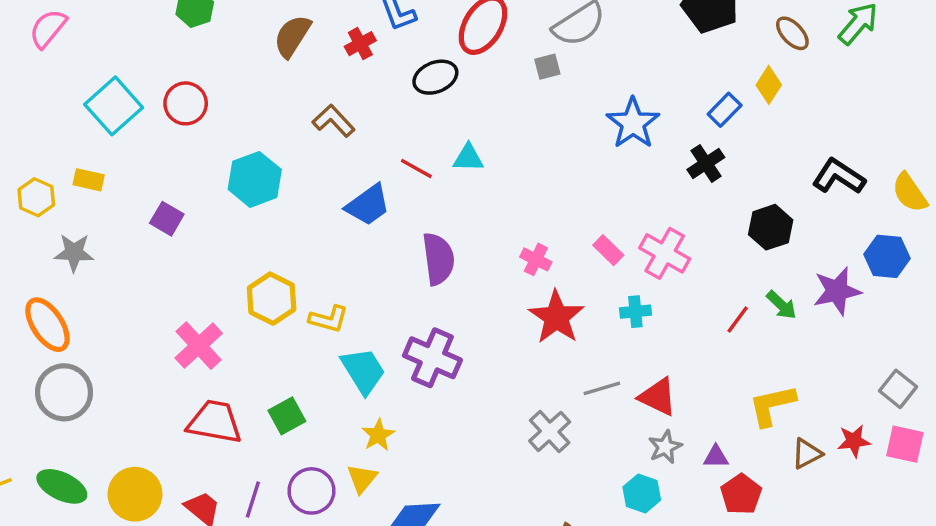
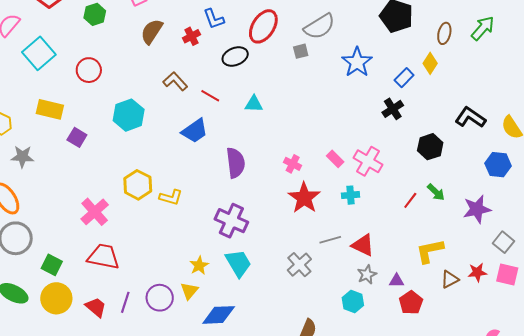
brown ellipse: (792, 33) -> (444, 33), turned 55
cyan square: (114, 106) -> (39, 53), moved
blue star: (633, 123) -> (357, 62), moved
red line: (416, 168) -> (210, 96), moved
yellow rectangle: (89, 180) -> (50, 109), moved, size x1.5
purple star: (837, 291) -> (477, 209), moved
cyan trapezoid: (363, 371) -> (238, 263), moved
green square: (287, 416) -> (52, 265), moved, turned -35

